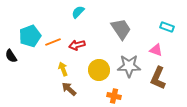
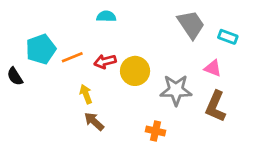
cyan semicircle: (78, 12) -> (106, 16), turned 48
gray trapezoid: (121, 29) -> (191, 25), moved
yellow circle: (99, 70) -> (135, 71), moved

